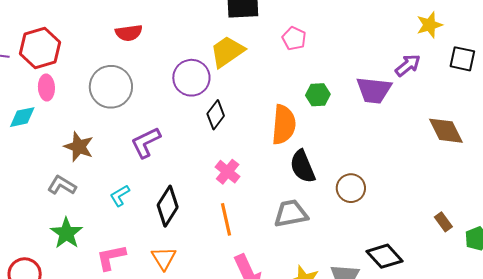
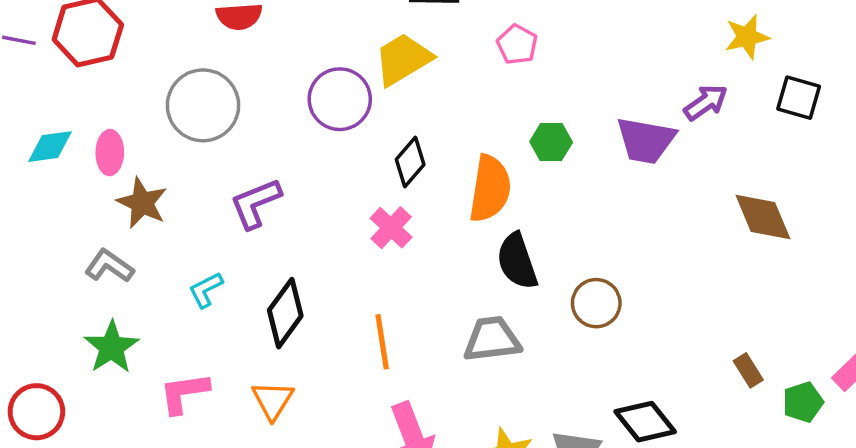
pink ellipse: (46, 88) -> (110, 153), moved
black diamond: (216, 115) -> (410, 162), moved
pink cross: (228, 172) -> (391, 228), moved

